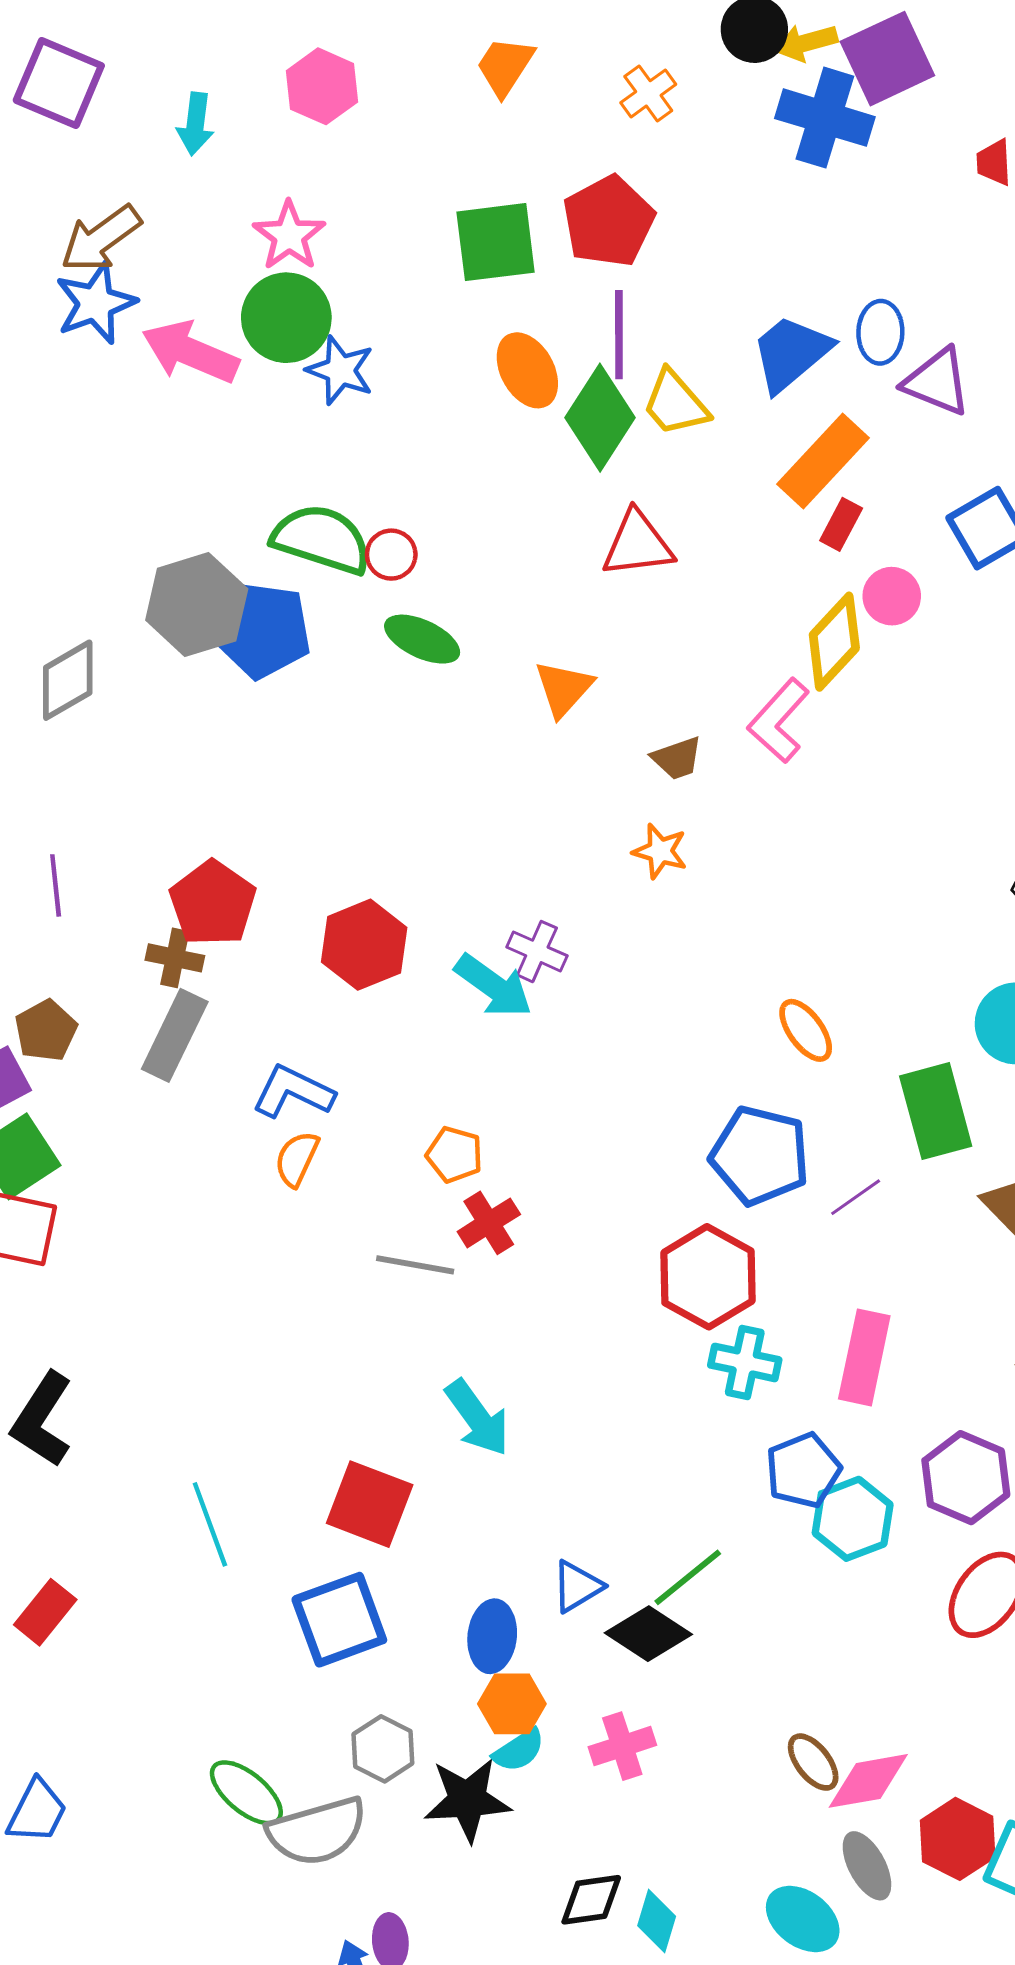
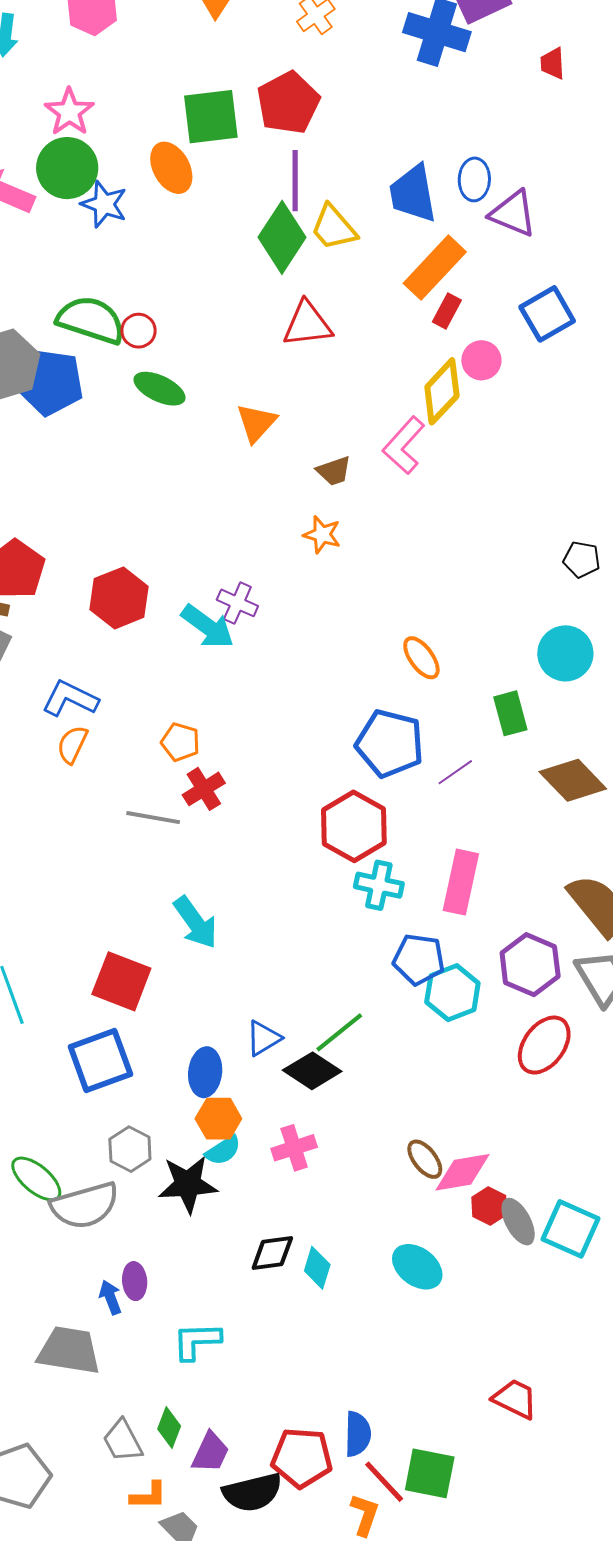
blue trapezoid: (791, 353) -> (413, 194), turned -60
orange ellipse: (527, 370) -> (171, 168), moved
green rectangle: (936, 1111) -> (510, 713), size x0.7
blue pentagon: (803, 1470) -> (419, 959), turned 30
red hexagon: (958, 1839) -> (489, 1206), moved, size x0.7
gray ellipse: (867, 1866) -> (518, 1222), moved

